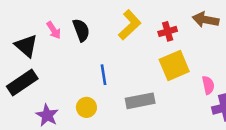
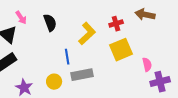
yellow L-shape: (130, 25) -> (87, 34), moved
pink arrow: (54, 30) -> (21, 18), moved
gray rectangle: (140, 101) -> (82, 75), moved

